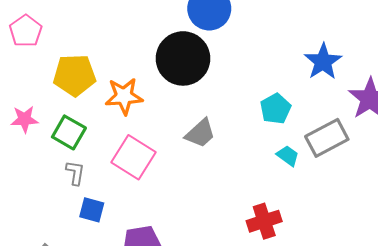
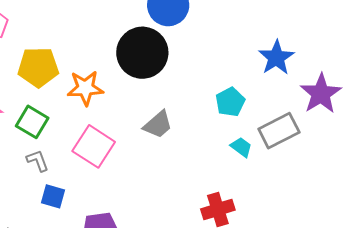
gray L-shape: (75, 173) -> (38, 161), turned -30

